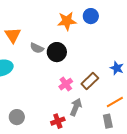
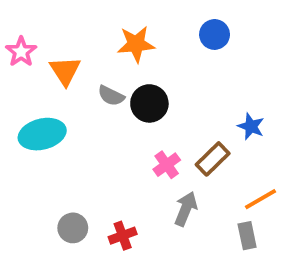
orange star: (67, 21) -> (136, 44), moved
blue star: (117, 68) -> (251, 126), moved
red cross: (58, 121) -> (123, 236), moved

